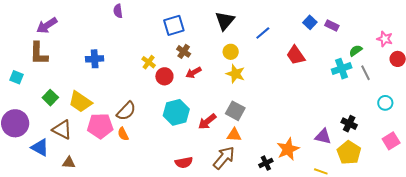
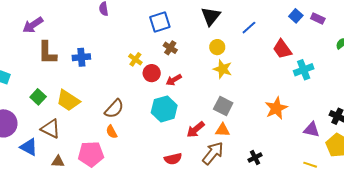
brown L-shape: (39, 53) -> (47, 53), moved
cyan cross: (342, 69) -> (304, 70), moved
red arrow: (194, 73) -> (174, 80), moved
red arrow: (207, 122) -> (196, 129), moved
pink pentagon: (100, 126) -> (91, 154), moved
orange star: (288, 149) -> (276, 108), moved

